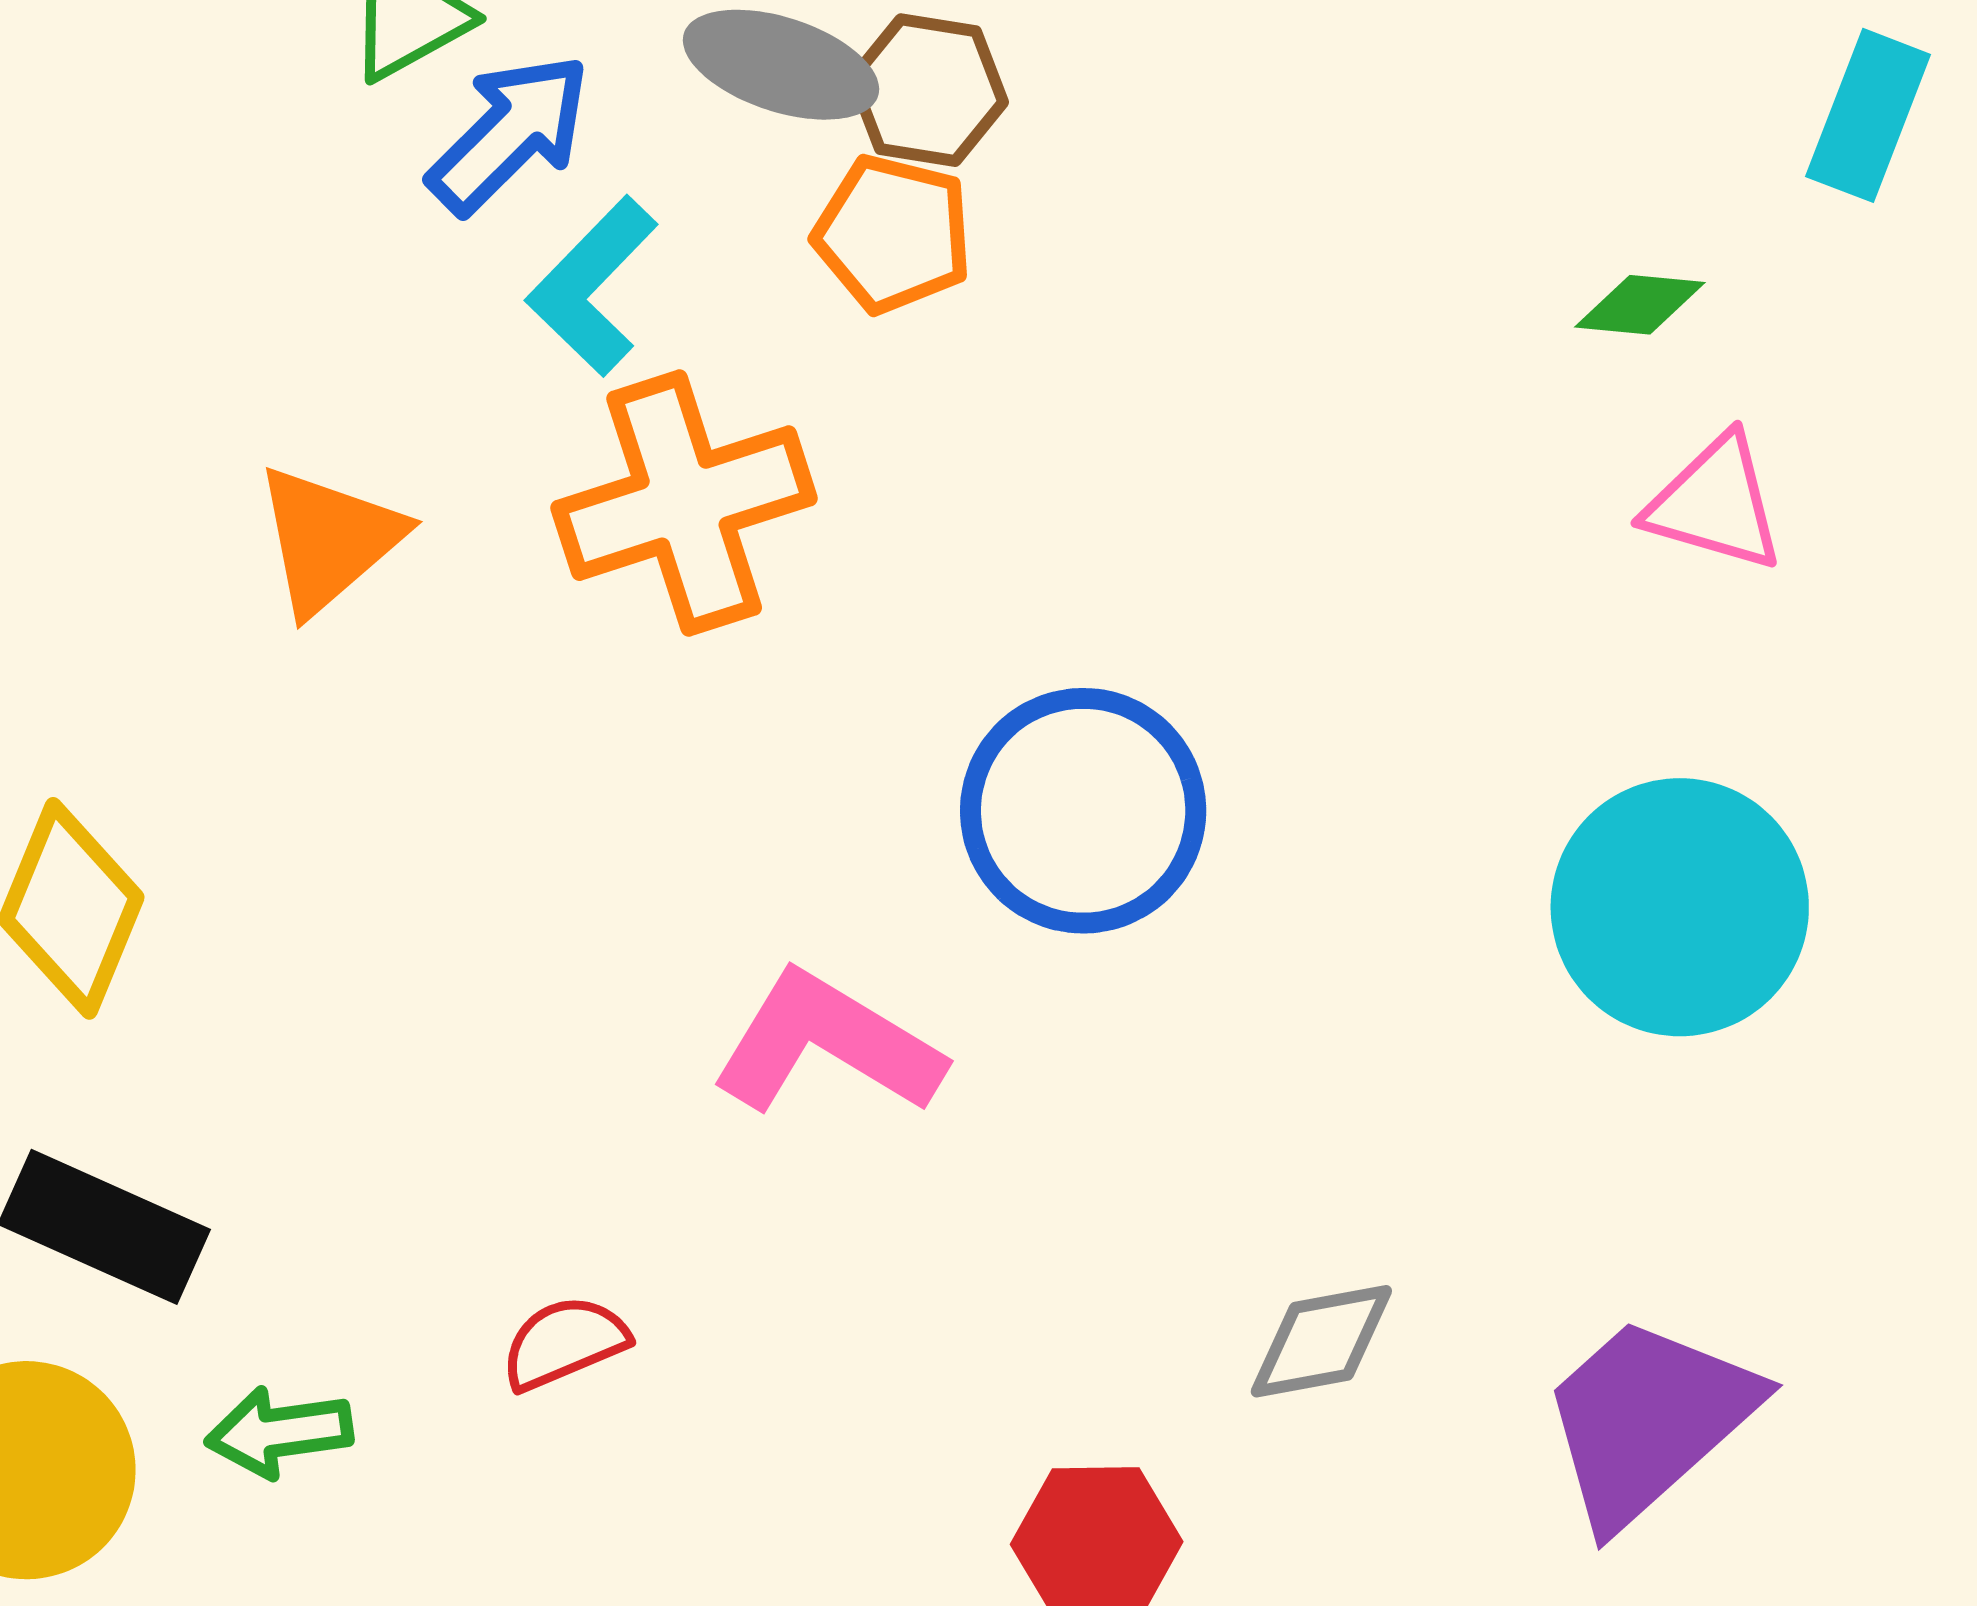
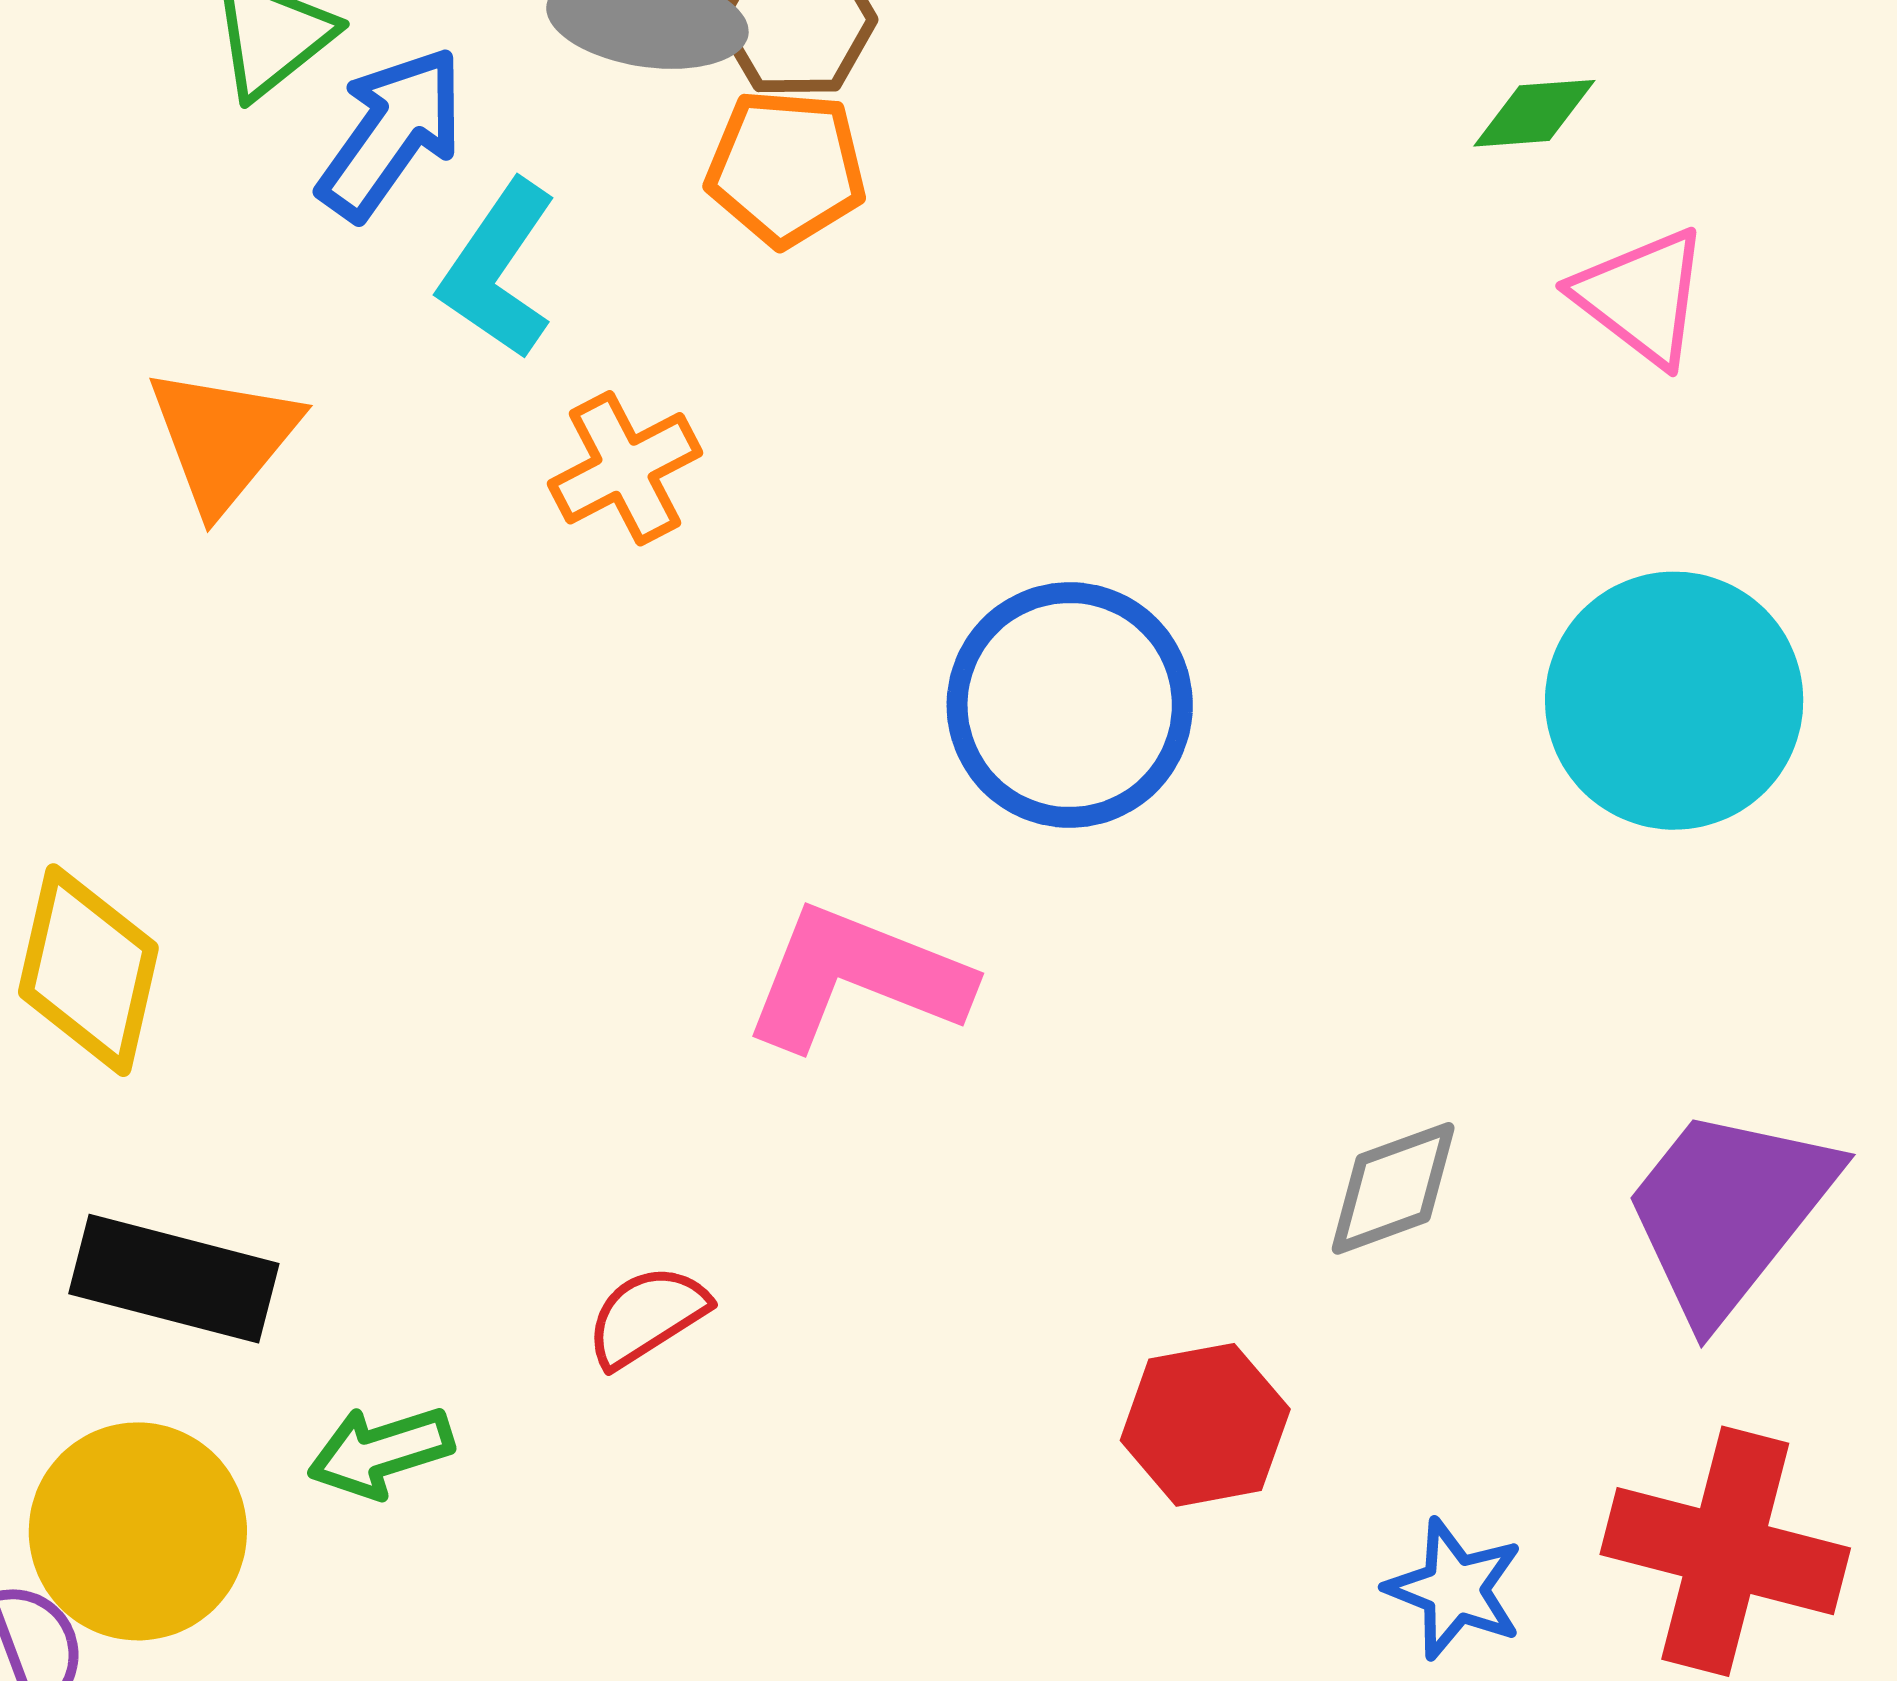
orange cross: (684, 503) -> (625, 468), size x0.6
pink triangle: (1715, 503) -> (1641, 297), turned 31
orange triangle: (329, 539) -> (223, 439), moved

